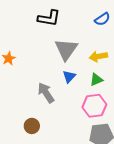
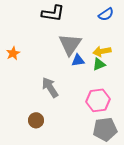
blue triangle: (69, 77) -> (78, 60), moved, turned 40
green triangle: (96, 80) -> (99, 64), moved

